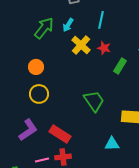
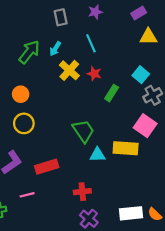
cyan line: (101, 20) -> (91, 43), turned -36
red rectangle: (60, 134) -> (47, 167), turned -50
cyan triangle: (112, 144) -> (97, 155), moved
red cross: (63, 157) -> (82, 192), moved

